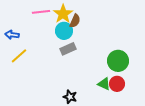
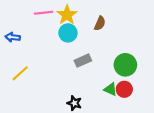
brown semicircle: (75, 21) -> (100, 23), moved
gray rectangle: (68, 49) -> (83, 61), moved
yellow line: (19, 56) -> (20, 73), moved

